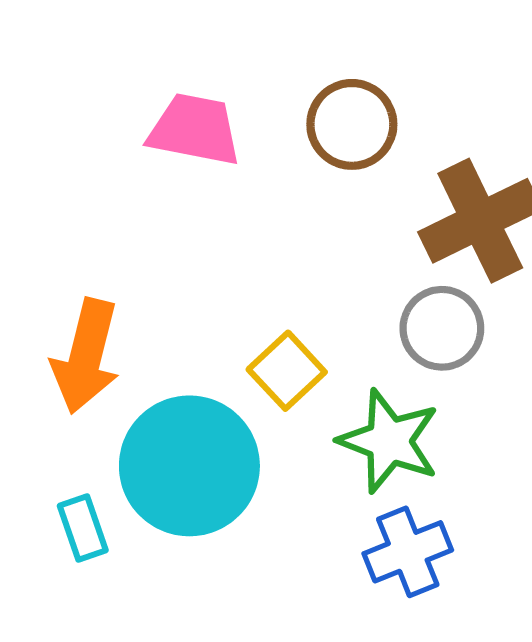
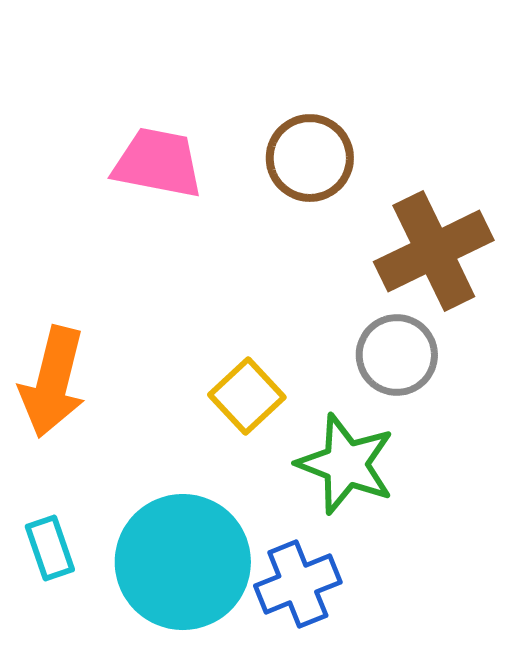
cyan circle: (189, 466) -> (183, 562), moved
blue cross: (408, 552) -> (298, 584), moved

